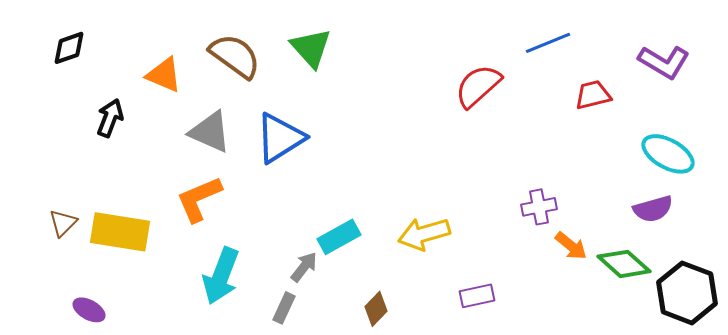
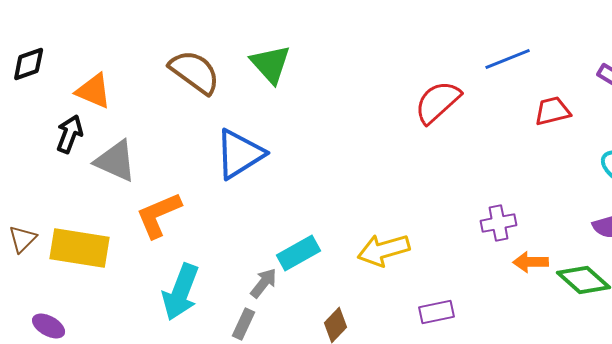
orange triangle: (164, 75) -> (94, 91), moved
gray triangle: (210, 132) -> (116, 161), moved
orange arrow: (571, 246) -> (531, 262), turned 140

